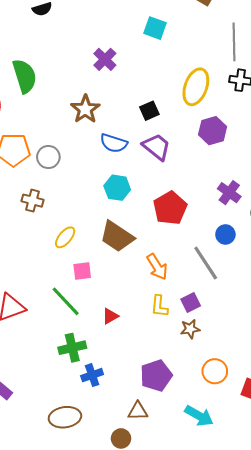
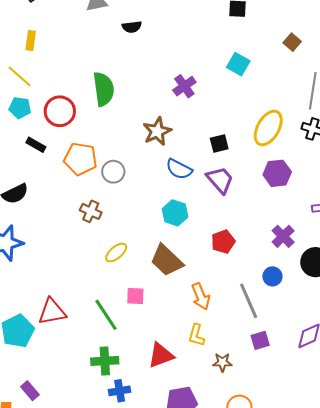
red pentagon: (170, 208) -> (223, 242), size x0.7
pink square: (82, 271) -> (135, 296), moved
purple square: (191, 302) -> (260, 340), moved
red triangle: (110, 316) -> (161, 355), moved, size x1.6

